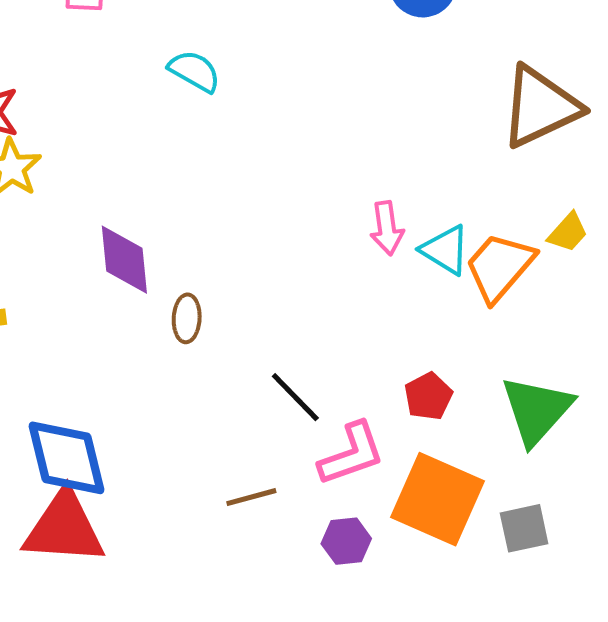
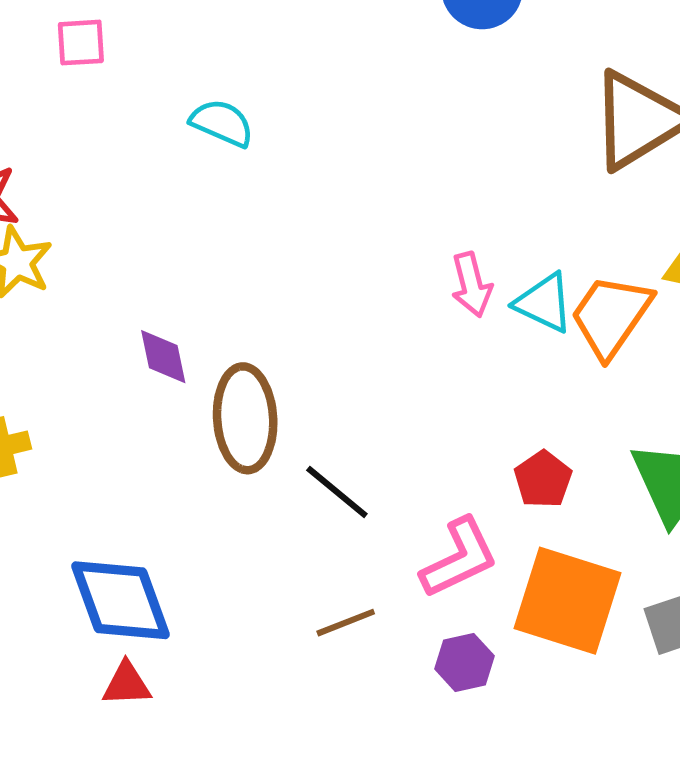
purple diamond: (124, 260) -> (163, 357), size x0.7
brown ellipse: (187, 318) -> (245, 418), size x1.8
black line: (295, 397) -> (337, 492), moved
red triangle: (64, 528) -> (127, 684), size x0.5

